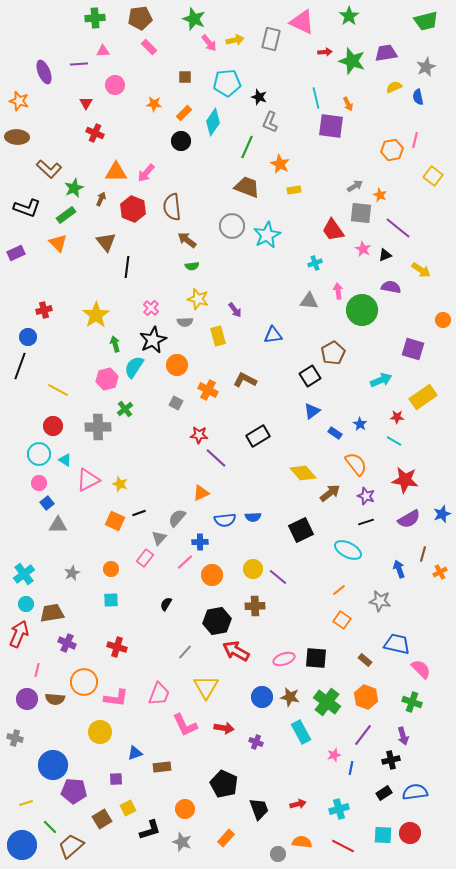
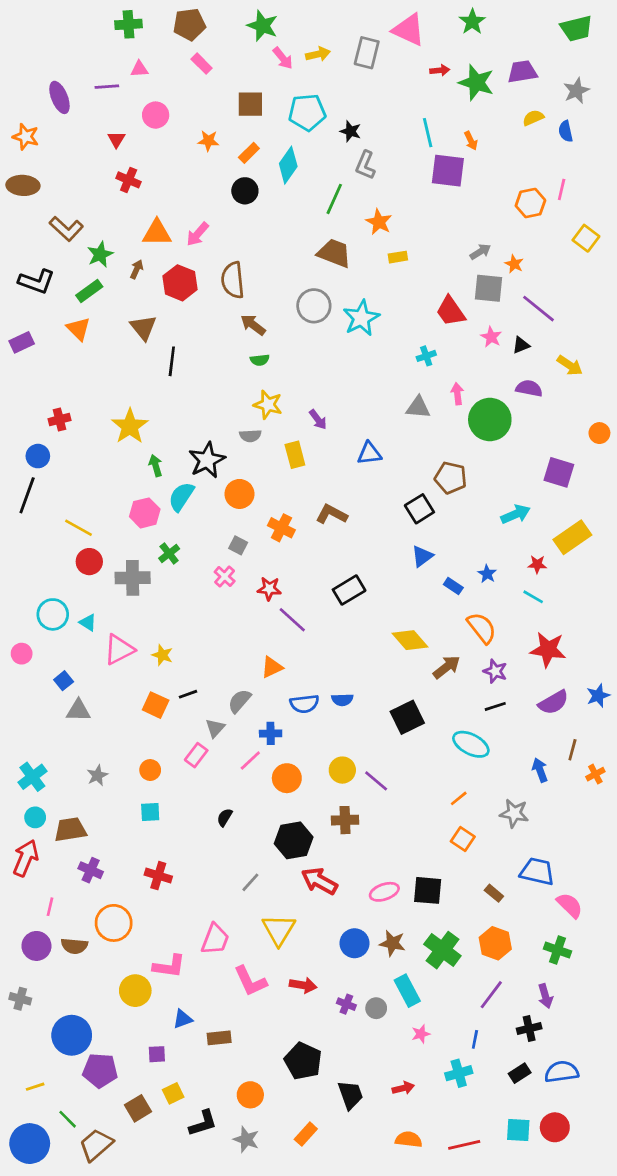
brown square: (185, 77) -> (250, 104), size x1.5
pink cross: (151, 308) -> (225, 576), moved
brown pentagon: (333, 353) -> (451, 478), turned -30
red circle: (53, 426) -> (89, 562), moved
pink circle: (39, 483) -> (22, 654), moved
pink L-shape: (116, 698) -> (169, 966), moved
pink star: (334, 755) -> (421, 1034), moved
cyan cross: (339, 809) -> (459, 1073), moved
red line: (343, 846) -> (464, 1145), turned -40
gray circle: (278, 854) -> (376, 1008), moved

